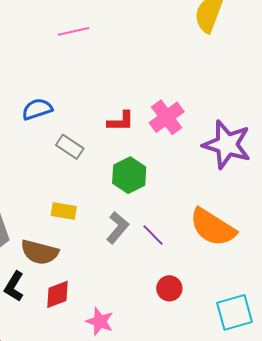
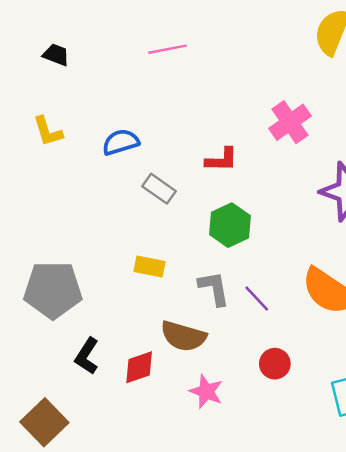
pink cross: (167, 117) -> (290, 122), moved
gray L-shape: (118, 228) -> (214, 288), turned -52
brown semicircle: (40, 252) -> (183, 336), moved
pink star: (100, 322) -> (206, 392), moved

